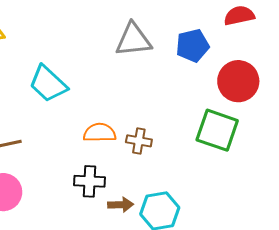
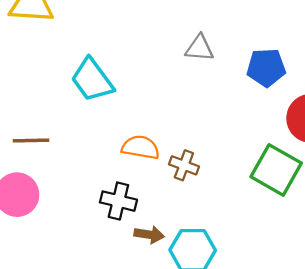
gray triangle: (133, 40) -> (199, 48), size x0.7

